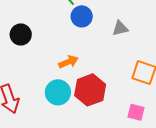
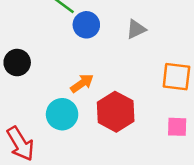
cyan circle: (58, 92) -> (62, 114), moved

